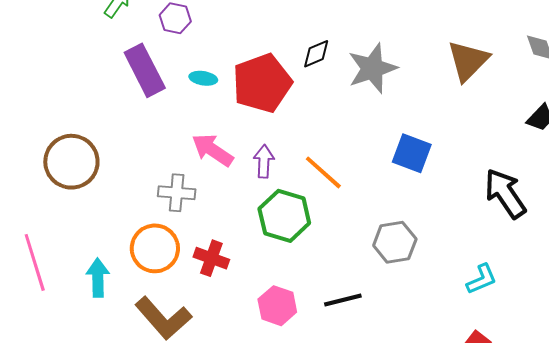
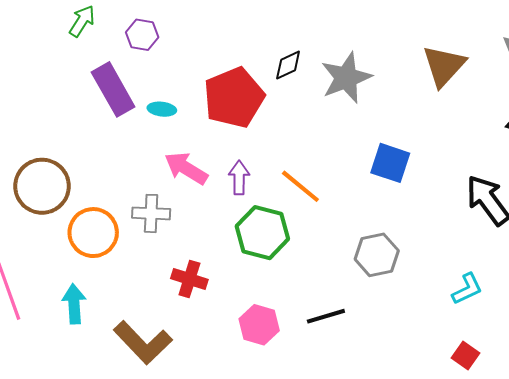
cyan ellipse: (203, 78) -> (162, 109), moved
orange circle: (155, 248) -> (93, 233), moved

